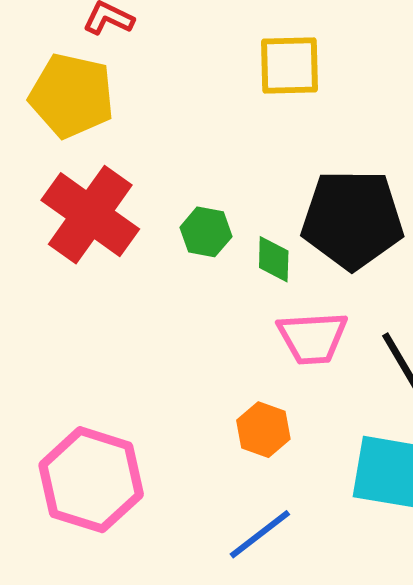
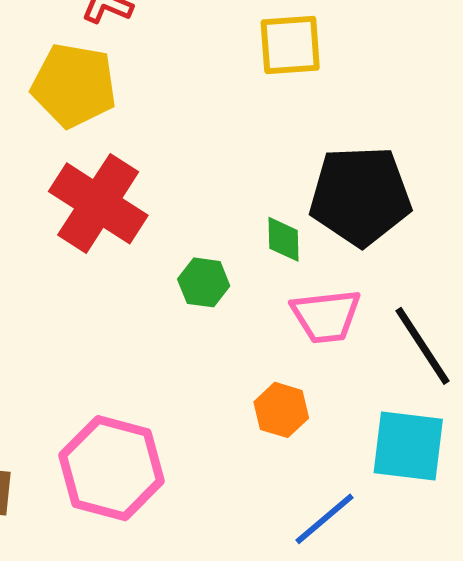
green hexagon: (206, 232) -> (204, 282), moved
blue line: (260, 534) -> (324, 519), moved

